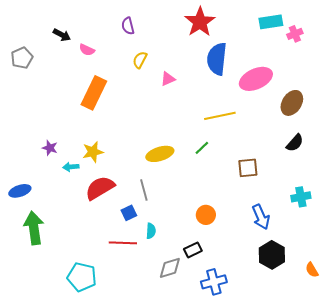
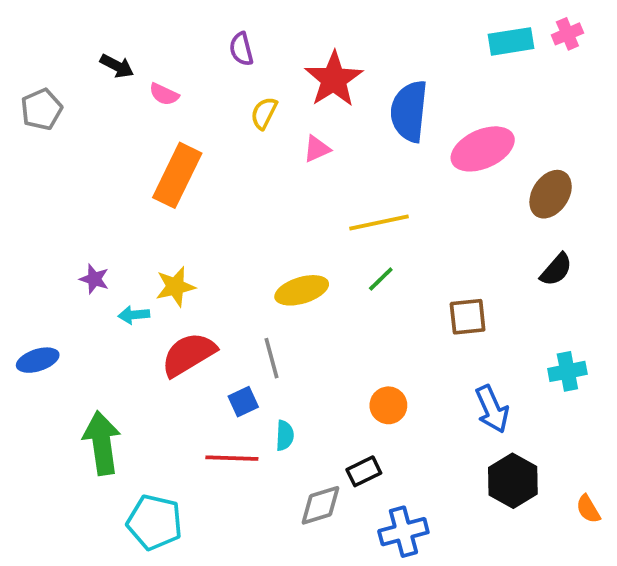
red star: (200, 22) -> (334, 79), moved
pink cross: (295, 34) -> (567, 34), moved
yellow line: (220, 116) -> (379, 222), moved
green arrow: (34, 228) -> (102, 443), moved

